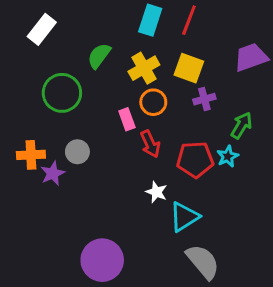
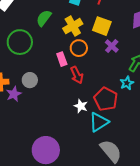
purple cross: (204, 99) -> (112, 46), turned -32
red pentagon: (195, 159) -> (106, 99), moved, turned 30

